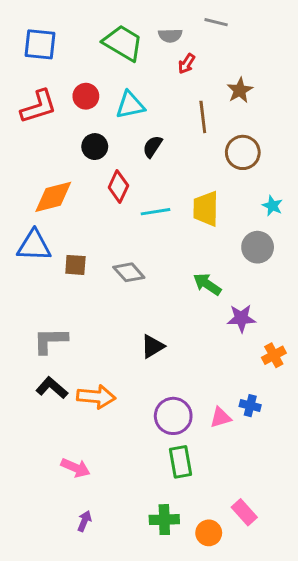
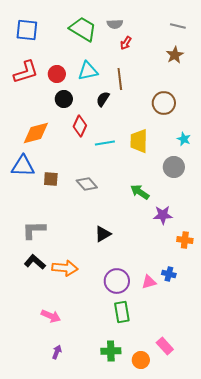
gray line: (216, 22) -> (178, 26), moved
brown star: (240, 90) -> (175, 55), moved
red circle: (86, 96) -> (57, 74), moved
brown line: (203, 117) -> (120, 79), moved
orange cross: (274, 355) -> (185, 240), turned 35

